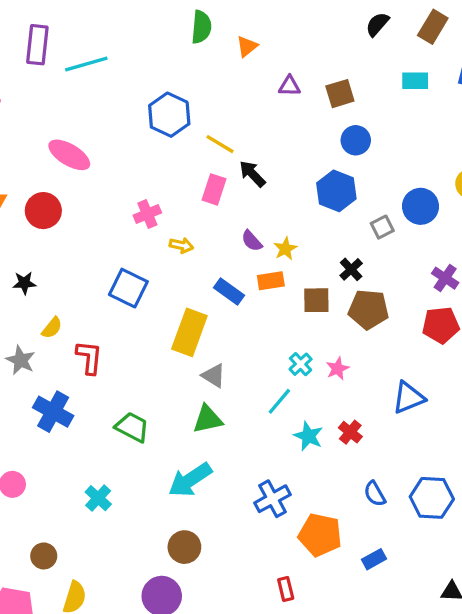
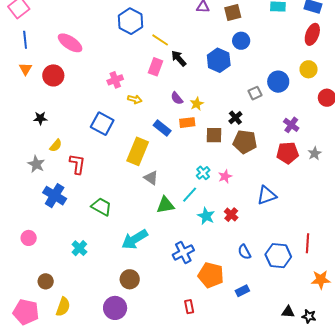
blue hexagon: (336, 191) -> (219, 60), moved
green triangle: (208, 419) -> (165, 205), moved

